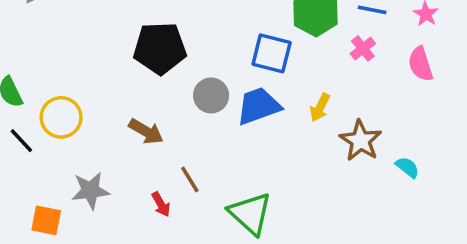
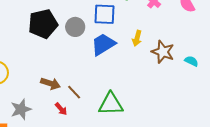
gray circle: (211, 95) -> (75, 27), moved
brown arrow: (146, 131) -> (51, 84), moved
green triangle: (250, 214) -> (111, 104), turned -32

